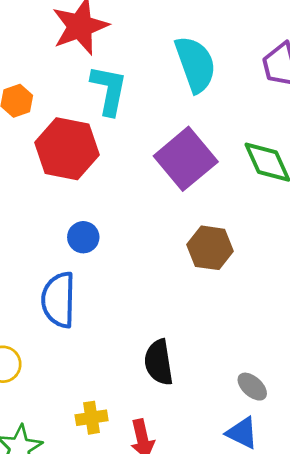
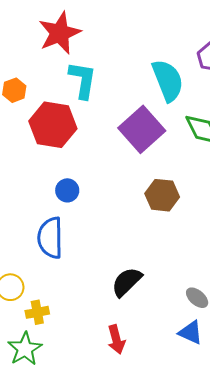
cyan semicircle: (195, 64) -> (168, 80), moved
black semicircle: (159, 362) -> (127, 282), turned 56
yellow cross: (92, 418) -> (37, 312), moved

